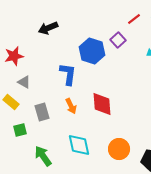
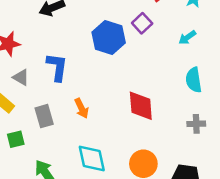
blue L-shape: (68, 74) -> (57, 67), moved
red diamond: (102, 104) -> (141, 106), moved

